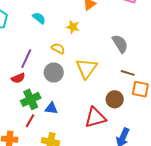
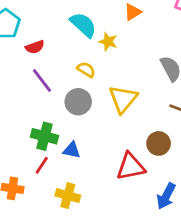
cyan semicircle: (39, 18) -> (83, 25), moved, size x1.5
purple line: (26, 59) -> (42, 81), turned -66
red semicircle: (18, 78) -> (35, 47), moved
green cross: (31, 99) -> (45, 136), turned 36

